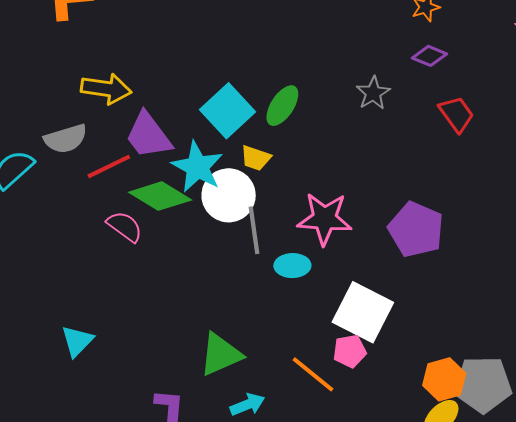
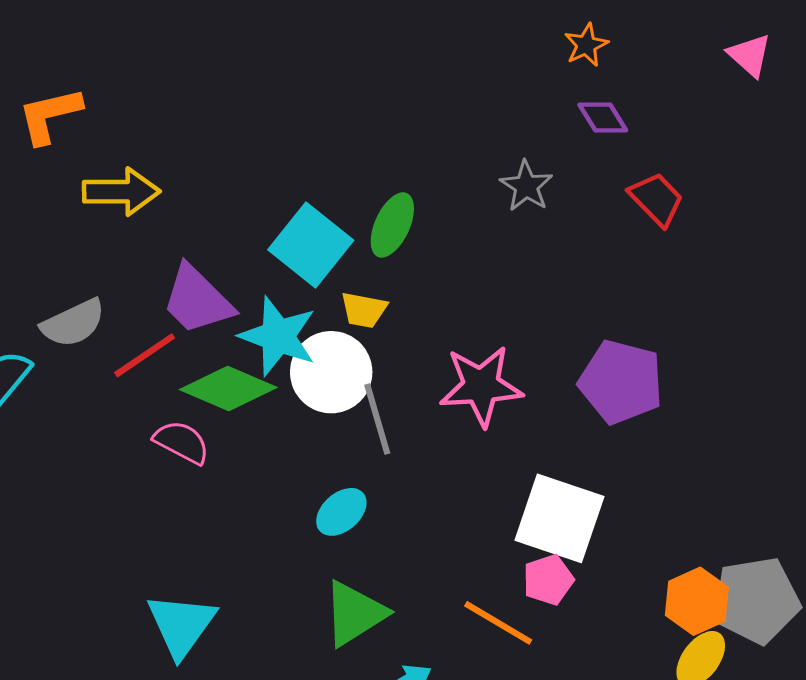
purple diamond: (429, 56) -> (603, 117), turned 44
yellow arrow: (106, 89) -> (121, 192), moved
cyan ellipse: (292, 266) -> (341, 512), moved, turned -32
cyan triangle: (77, 341) -> (181, 625), moved, size x1.4

